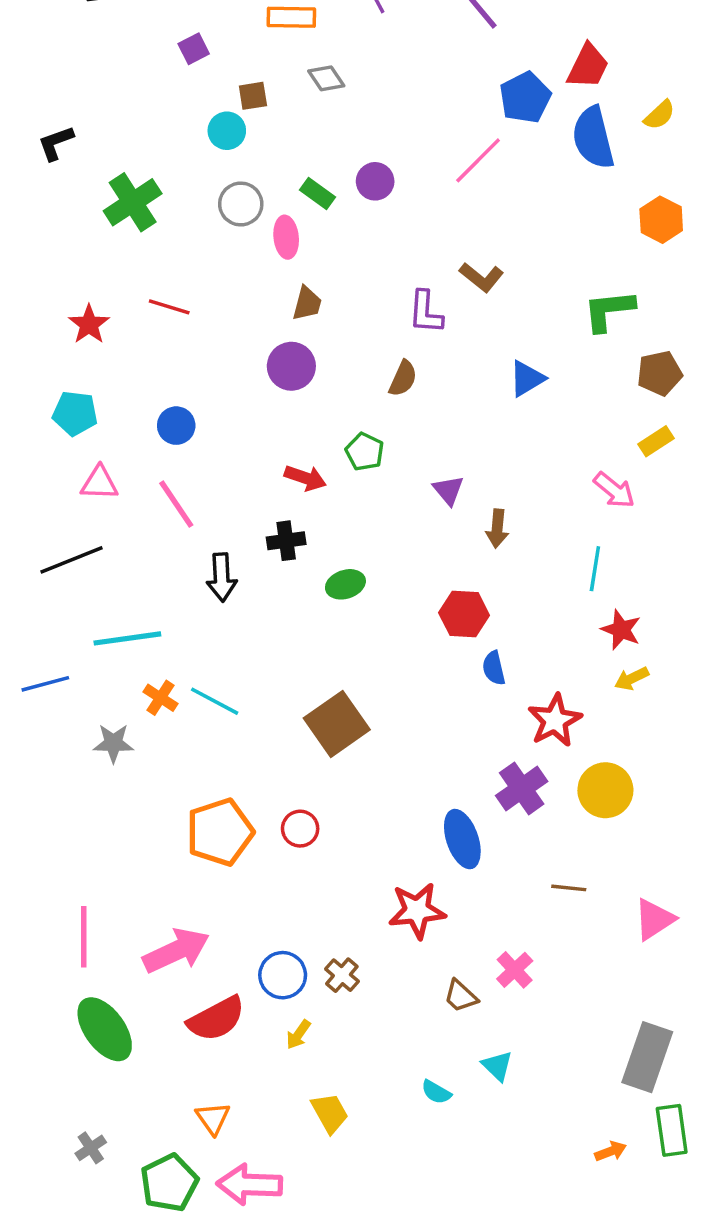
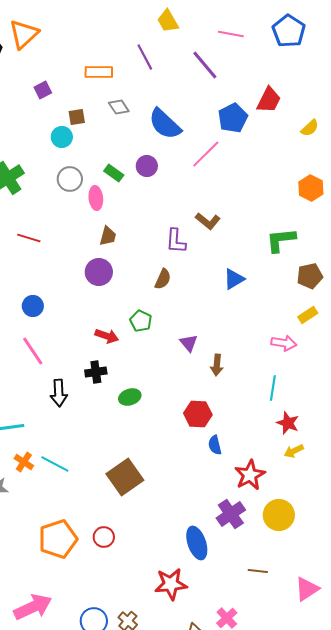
blue semicircle: (593, 138) -> (165, 124), moved, turned -33
pink arrow: (614, 490) -> (284, 343), turned -30

